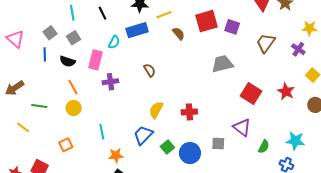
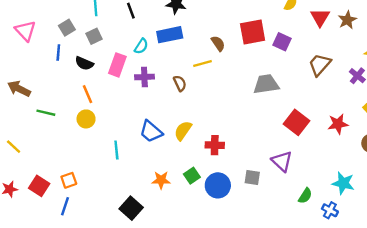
yellow line: (164, 15) -> (203, 63), moved
purple cross: (110, 82) -> (144, 77), moved
brown arrow: (15, 88) -> (19, 89), turned 54
red star: (286, 91) -> (338, 124), turned 30
red cross: (189, 112) -> (215, 145), moved
yellow line: (23, 127) -> (14, 147), moved
blue trapezoid: (143, 135) -> (151, 131), moved, turned -100
orange square: (66, 145) -> (69, 180), moved
green semicircle: (264, 147) -> (305, 196), moved
orange star: (116, 155) -> (161, 180), moved

